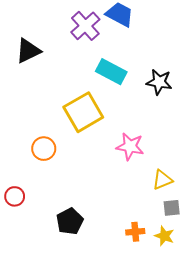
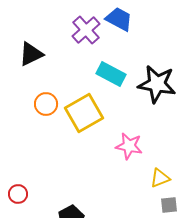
black star: (159, 82) -> (157, 84), size x1.5
orange circle: (44, 149) -> (46, 104), moved

